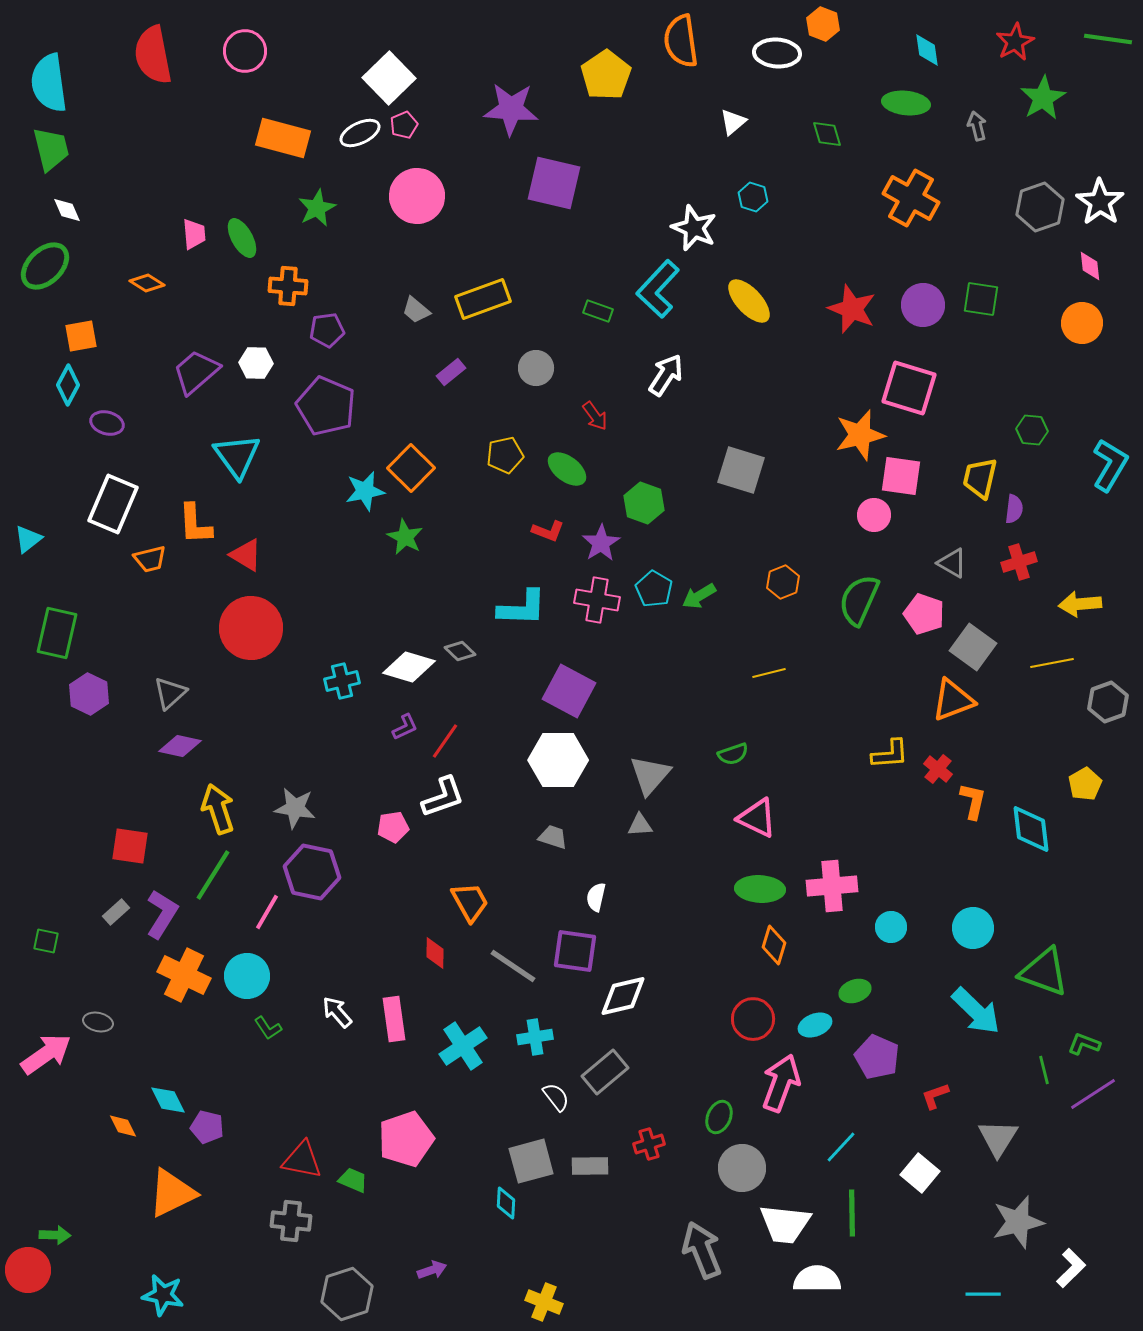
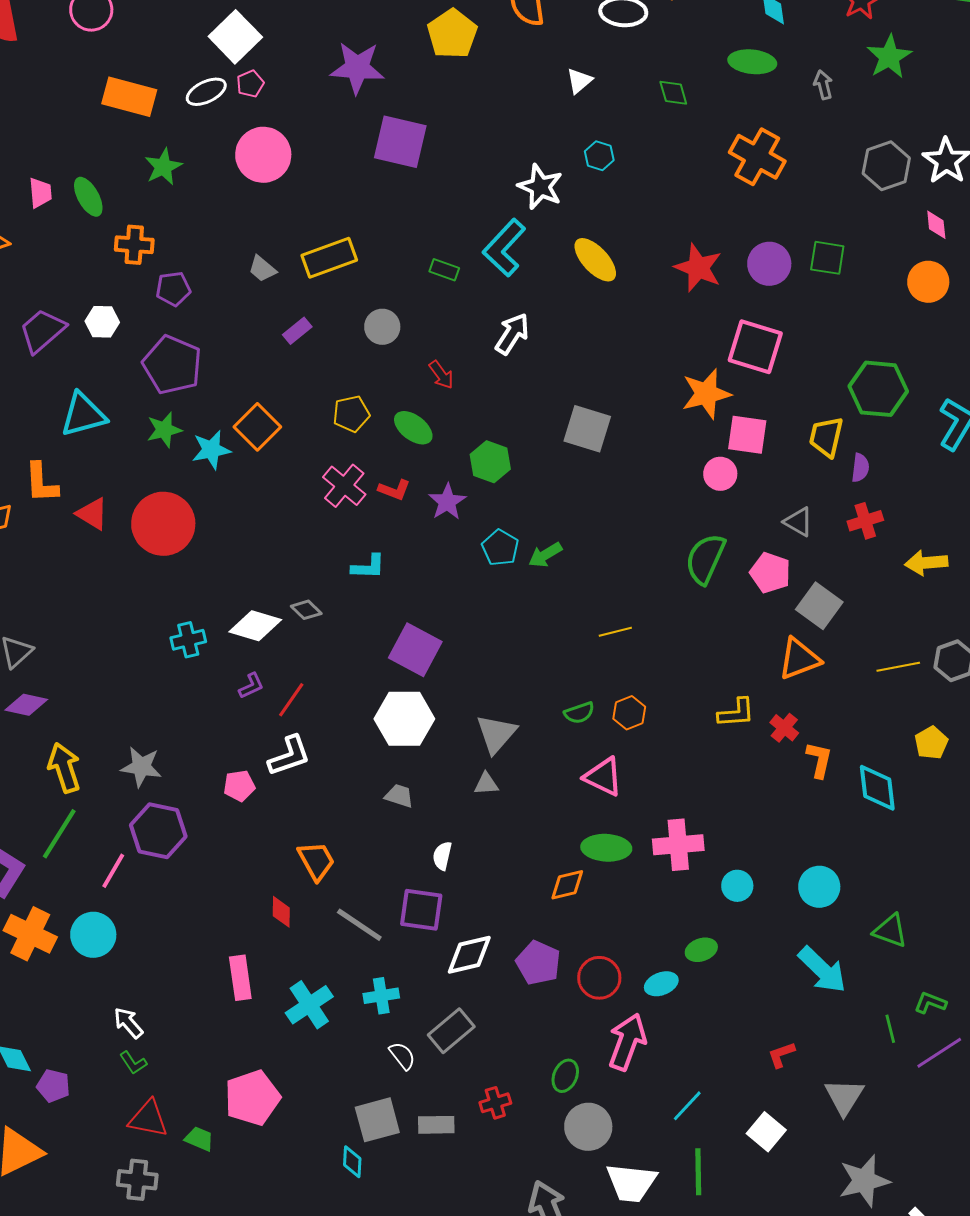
green hexagon: (1032, 430) -> (878, 389), size x1.8
cyan triangle: (237, 456) -> (83, 415), turned 51
green star: (405, 537) -> (164, 430), moved, turned 30
orange hexagon: (783, 582) -> (629, 713), moved
pink cross: (597, 600) -> (344, 486), moved, turned 30
cyan L-shape: (522, 608) -> (368, 567), size x0.7
red circle: (251, 628) -> (163, 524), moved
yellow line: (1052, 663) -> (898, 667), moved
orange diamond: (774, 945) -> (567, 885), moved, turned 60
green triangle: (1044, 972) -> (890, 931), size x0.7
white arrow: (337, 1012) -> (128, 1023), moved
green L-shape: (268, 1028) -> (133, 1063), moved
purple pentagon: (877, 1057) -> (538, 963), moved

